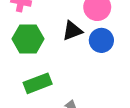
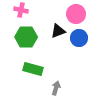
green rectangle: (38, 83) -> (33, 69), turned 36

